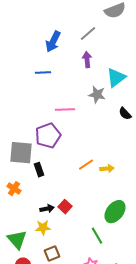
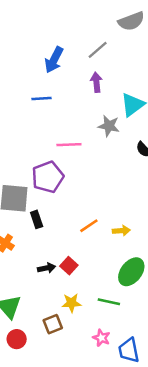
orange line: (86, 165) -> (89, 226), moved
yellow arrow: (107, 169) -> (121, 231), moved
yellow star: (43, 228) -> (71, 303), moved
green line: (97, 236) -> (109, 302), turned -48

